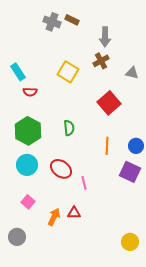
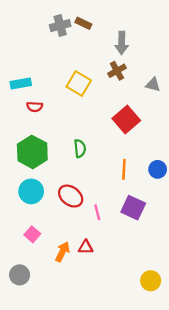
gray cross: (52, 22) -> (60, 26), turned -36
cyan rectangle: (18, 72) -> (21, 84), turned -66
purple square: (130, 172) -> (133, 208), moved

